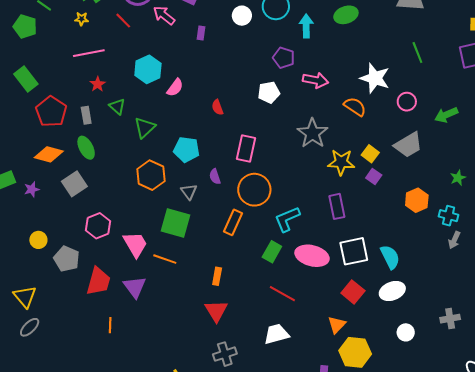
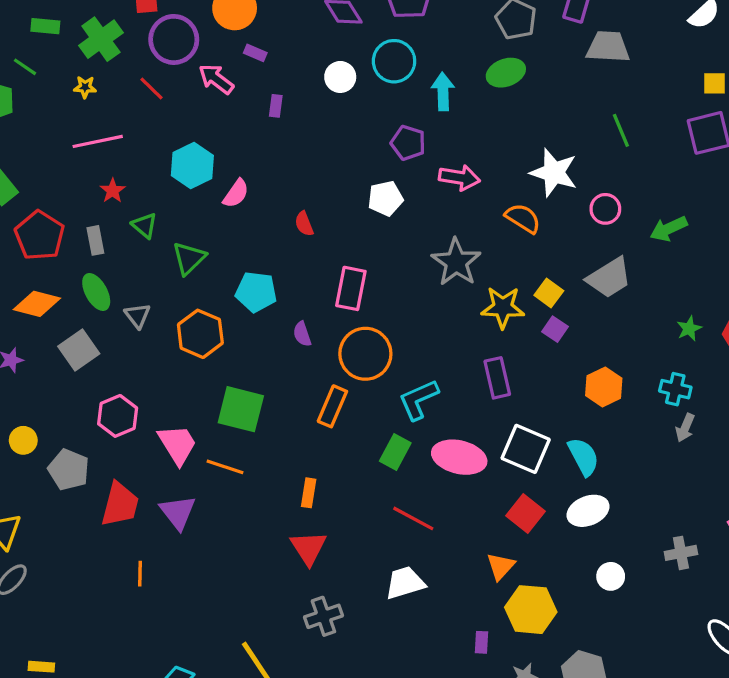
gray triangle: (189, 192) -> (137, 316), moved
orange hexagon: (417, 200) -> (604, 387), moved
white square: (354, 251) -> (526, 449), turned 36

